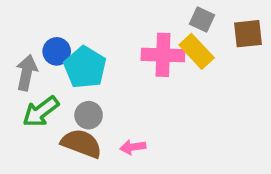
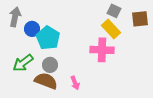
pink cross: (163, 55) -> (102, 50), moved
gray arrow: (27, 73) -> (15, 17), moved
pink arrow: (133, 147) -> (75, 83), turned -104

